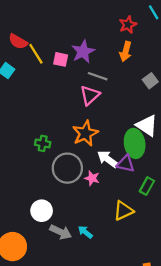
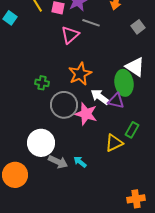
pink triangle: (90, 95) -> (70, 35), moved
pink star: (92, 178) -> (86, 114), size x1.6
green rectangle: (147, 186) -> (132, 130), moved
white circle: (42, 211) -> (41, 143), size x1.4

